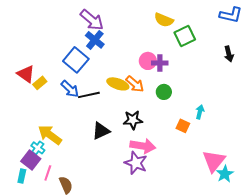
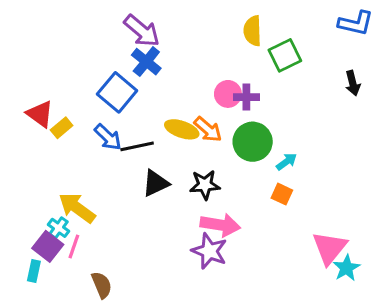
yellow semicircle: (164, 20) -> (253, 31), turned 66
green circle: (164, 92) -> (253, 142), size x1.6
cyan arrow: (200, 112) -> (286, 162), moved, turned 40
black triangle: (101, 131) -> (156, 183), moved
pink line: (48, 173) -> (74, 246), moved

